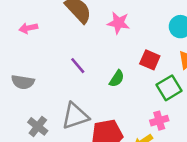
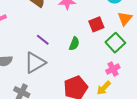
red square: (150, 60) -> (96, 24), turned -35
gray triangle: (75, 116) -> (35, 63), moved

